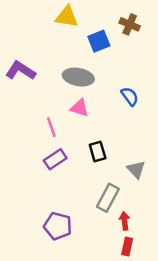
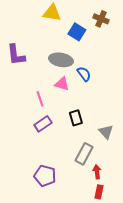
blue square: (99, 41) -> (77, 32), turned -36
purple L-shape: (21, 71) -> (16, 55), turned -130
blue semicircle: (130, 96) -> (84, 74), moved

